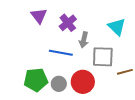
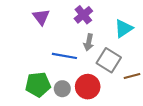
purple cross: (68, 23) -> (83, 15), moved
cyan triangle: (117, 27) -> (124, 29), turned 42
gray square: (103, 57) -> (109, 60), turned 30

